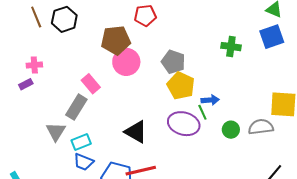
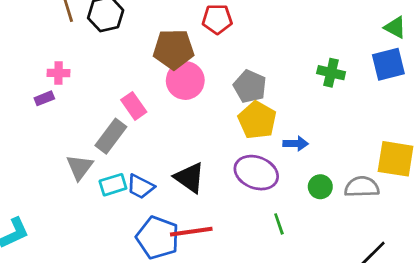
green line: (202, 112) -> (279, 224), moved
blue trapezoid: (84, 162) -> (140, 187), moved

